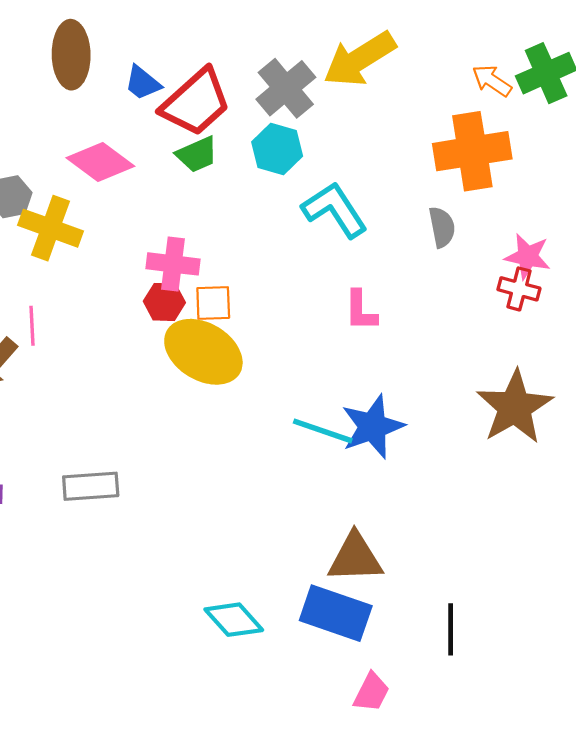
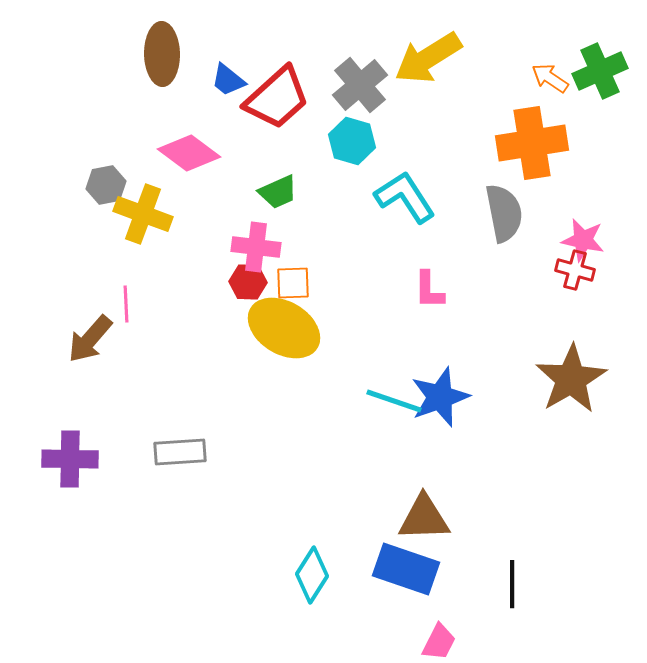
green trapezoid: (197, 154) -> (278, 192), moved
gray semicircle: (442, 227) -> (504, 213), size x1.5
cyan diamond: (234, 620) -> (312, 575), turned 74

